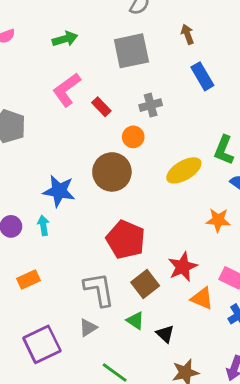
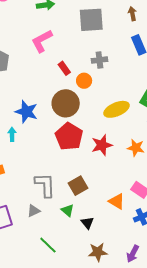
red rectangle: (101, 107) -> (64, 68), moved
red pentagon: (126, 240) -> (69, 136), moved
red star: (183, 267) -> (102, 145), moved

